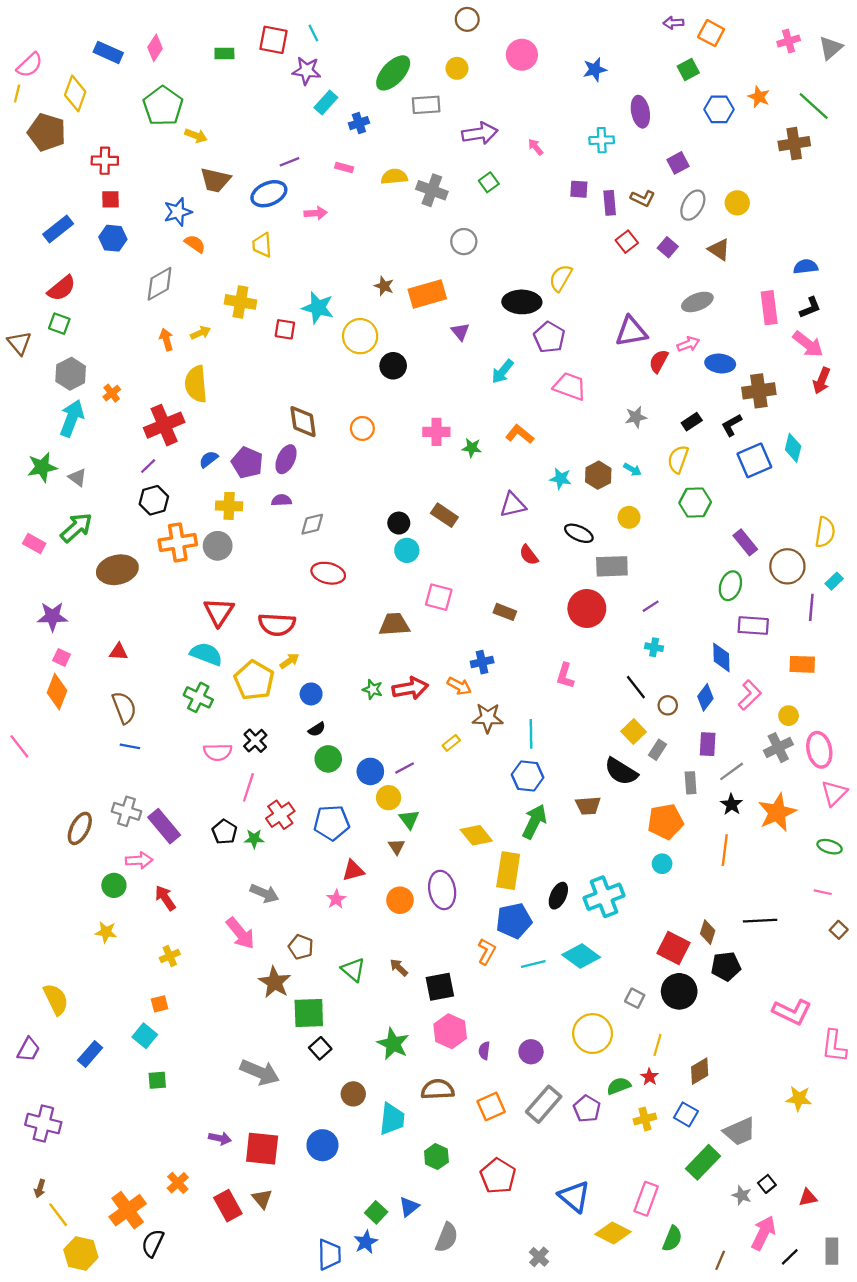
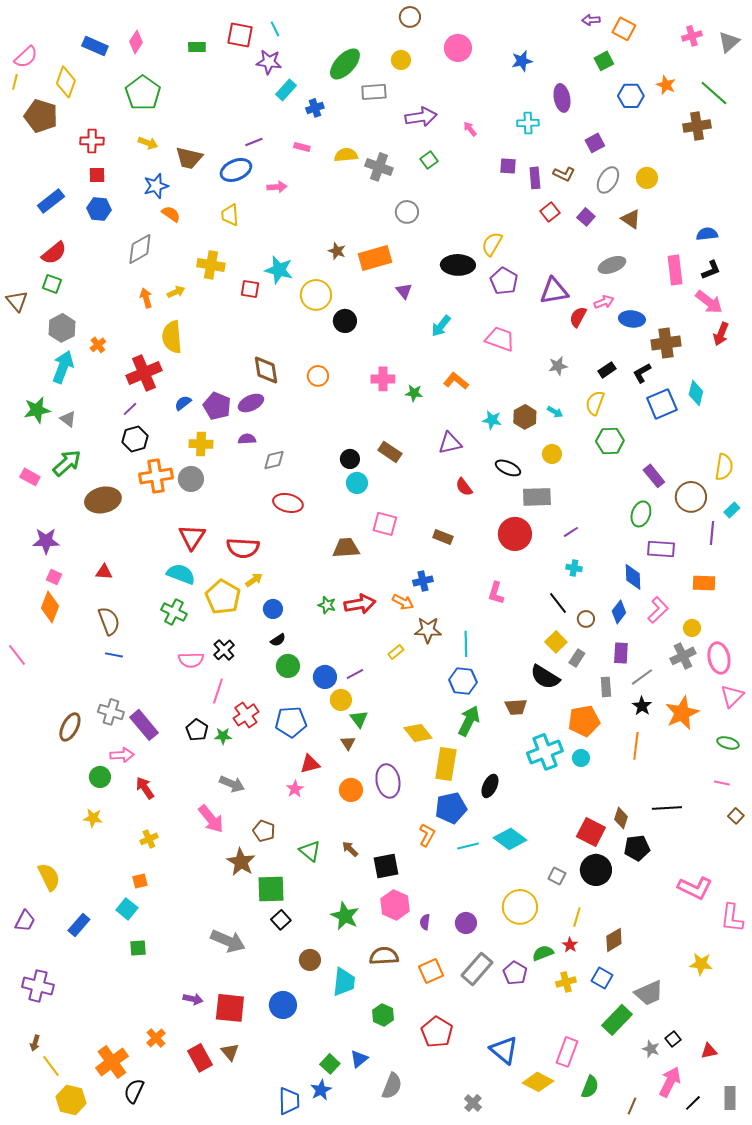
yellow arrow: (196, 136) -> (148, 143), moved
purple pentagon: (549, 337) -> (504, 281), moved
purple ellipse: (286, 459) -> (251, 403), turned 40
cyan cross: (604, 897) -> (545, 752), moved

